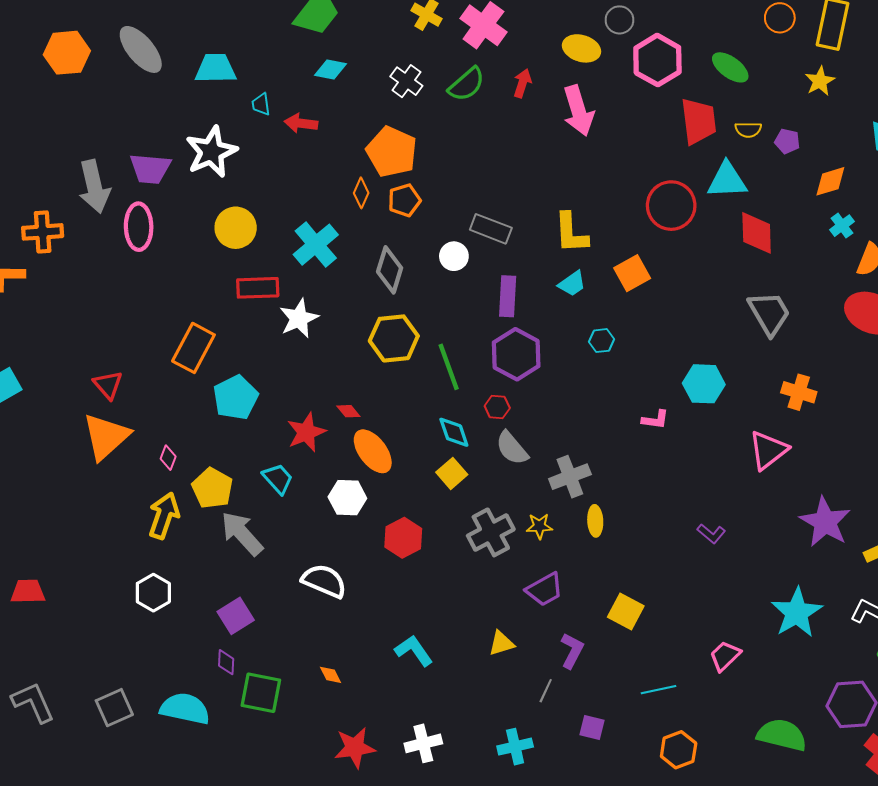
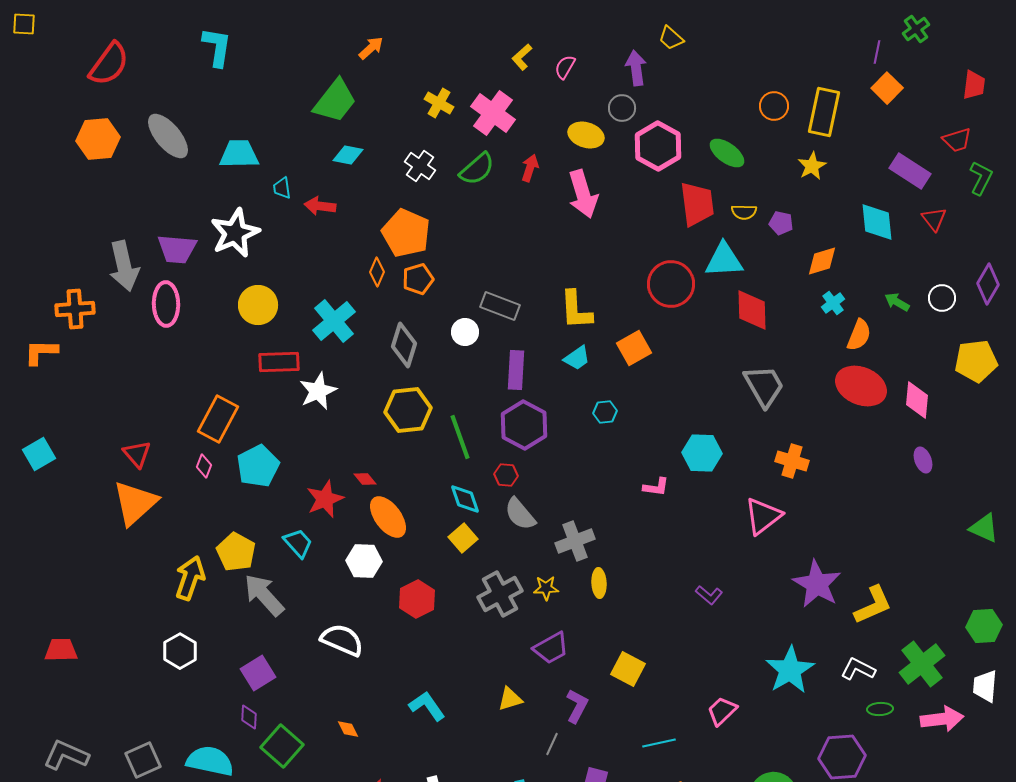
pink diamond: (168, 458) -> (204, 466), moved
green square: (261, 693) -> (282, 746), turned 30
gray L-shape: (33, 702) -> (66, 755), turned -42

